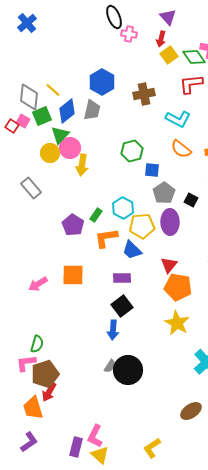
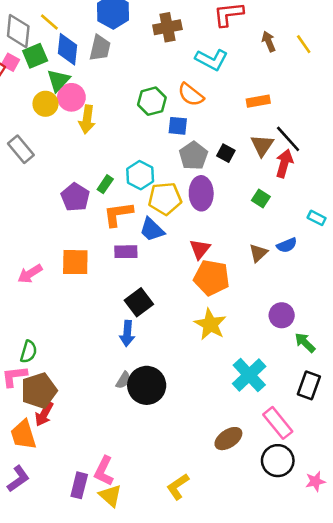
blue diamond: (67, 111) -> (68, 49), turned -45
orange semicircle: (181, 149) -> (191, 95), moved
black square: (191, 200) -> (226, 153), moved
purple rectangle: (122, 278) -> (126, 252), moved

